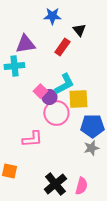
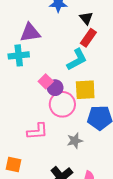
red rectangle: (62, 47) -> (88, 38), moved
cyan L-shape: (64, 84) -> (77, 60), moved
gray star: (91, 148) -> (75, 141), moved

